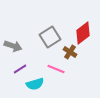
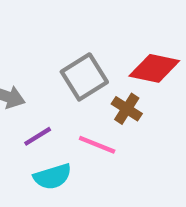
red diamond: (83, 33) -> (154, 68), turned 50
purple line: (20, 69) -> (38, 136), moved

